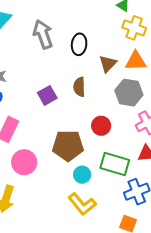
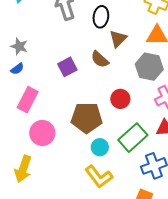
brown triangle: (108, 64) -> (118, 39), moved
brown semicircle: (79, 87) -> (100, 59), turned -48
green rectangle: (115, 164) -> (133, 138), turned -60

